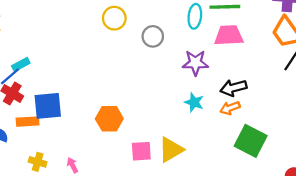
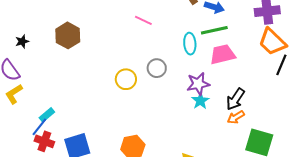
yellow circle: (114, 18) -> (126, 79), moved
black arrow: (234, 88) -> (235, 99), turned -30
cyan star: (194, 102) -> (200, 101), moved, turned 30

